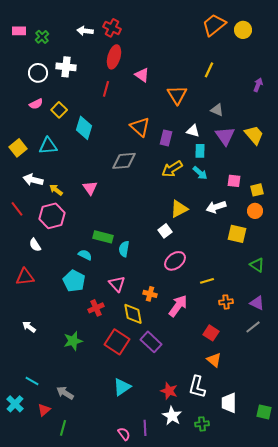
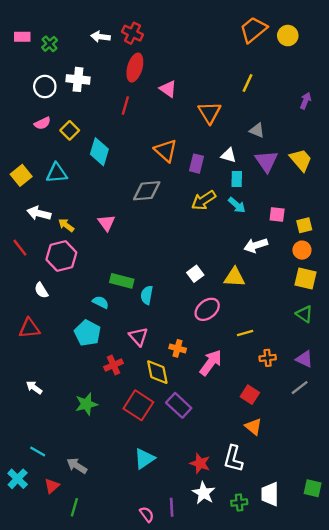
yellow triangle: (179, 209) -> (234, 277), moved, turned 30
yellow square: (237, 234) -> (306, 278), moved
white trapezoid: (229, 403) -> (270, 494), moved

